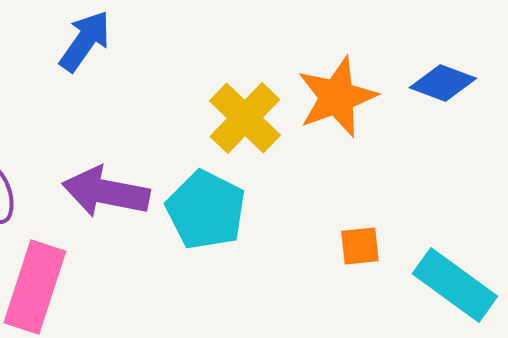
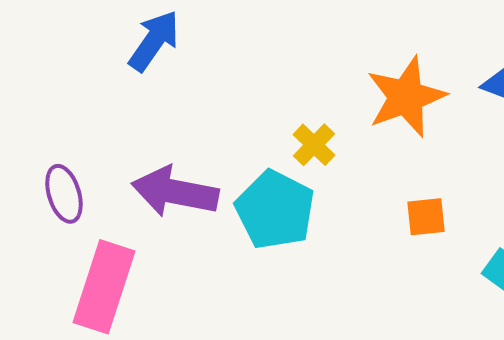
yellow cross: (245, 118) -> (314, 145), moved, size x0.6
orange square: (360, 246) -> (426, 217), moved

